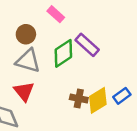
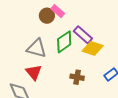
brown circle: (26, 34) -> (47, 16), moved
yellow diamond: (98, 100) -> (93, 48), moved, turned 50

